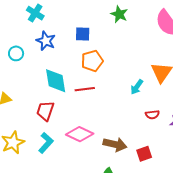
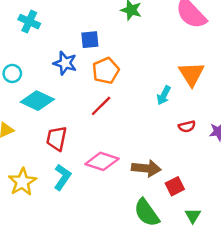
blue star: (46, 41) -> (65, 63), moved
cyan diamond: (56, 81) -> (37, 101), moved, turned -48
red line: (85, 89) -> (101, 106), turned -30
red square: (144, 154) -> (175, 186), moved

